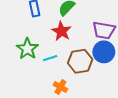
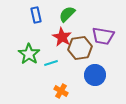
blue circle: (104, 52) -> (95, 75), moved
brown hexagon: (80, 61) -> (80, 48), moved

